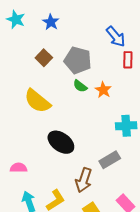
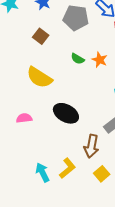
gray pentagon: (78, 60) -> (76, 18), moved
pink semicircle: (19, 168) -> (24, 118), moved

